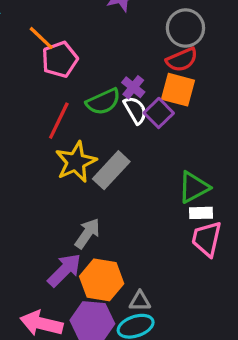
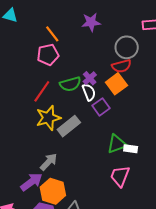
orange line: (41, 38) -> (52, 34), moved
orange square: (178, 90) -> (116, 84), turned 30
purple square: (159, 113) -> (101, 107), moved
white rectangle: (201, 213) -> (131, 149), moved

